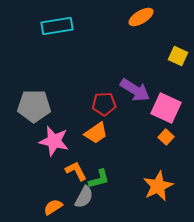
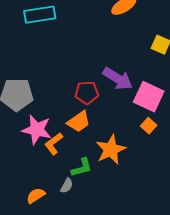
orange L-shape: (76, 171) -> (54, 144), moved, turned -100
orange star: (158, 186) -> (111, 150), moved
gray semicircle: (84, 197) -> (67, 186), size x0.7

